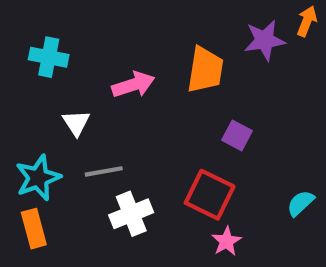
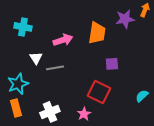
purple square: (237, 135) -> (112, 64), turned -32
gray line: (104, 171) -> (55, 68), moved
white cross: (131, 214) -> (50, 112), moved
pink star: (226, 241) -> (84, 114), moved

